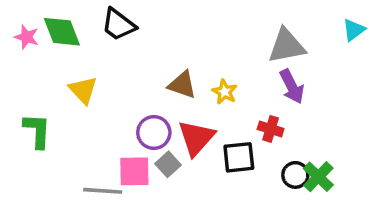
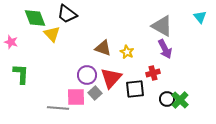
cyan triangle: (354, 30) -> (200, 17), turned -32
pink star: (27, 37) -> (11, 42), moved
gray triangle: (287, 46) -> (162, 26), turned 40
yellow triangle: (83, 90) -> (52, 34), moved
red cross: (271, 129) -> (153, 73), turned -32

